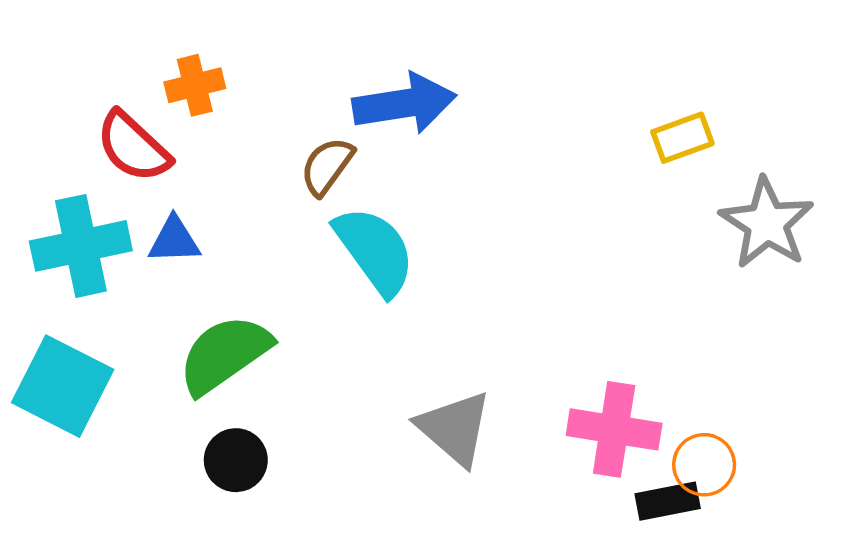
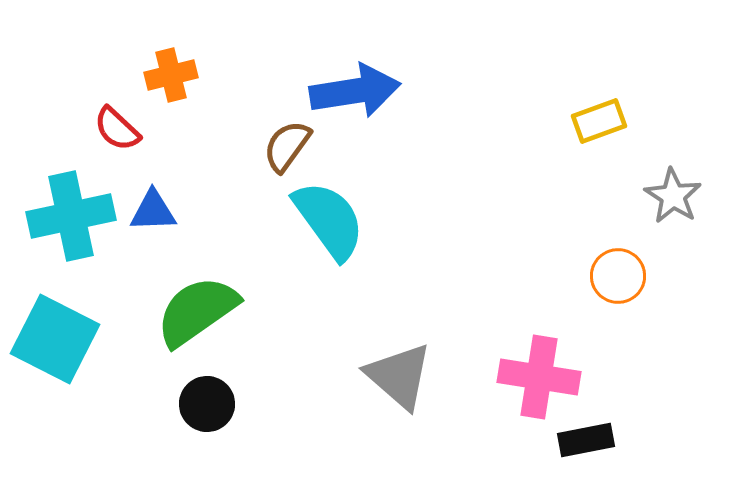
red semicircle: (133, 147) -> (117, 129), size x0.7
gray star: (767, 223) -> (673, 196), size x0.7
orange circle: (704, 465) -> (618, 276), moved

